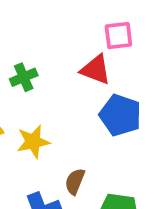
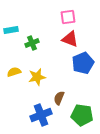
pink square: (118, 35) -> (68, 17), moved
blue pentagon: (120, 115) -> (83, 63), turned 30

